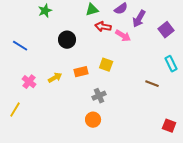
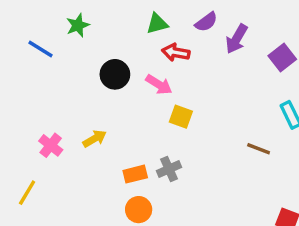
pink arrow: (123, 36) -> (159, 85), moved
blue line: (20, 46) -> (41, 49), moved
orange rectangle: (81, 72) -> (135, 174), moved
orange circle: (93, 120) -> (139, 210), moved

